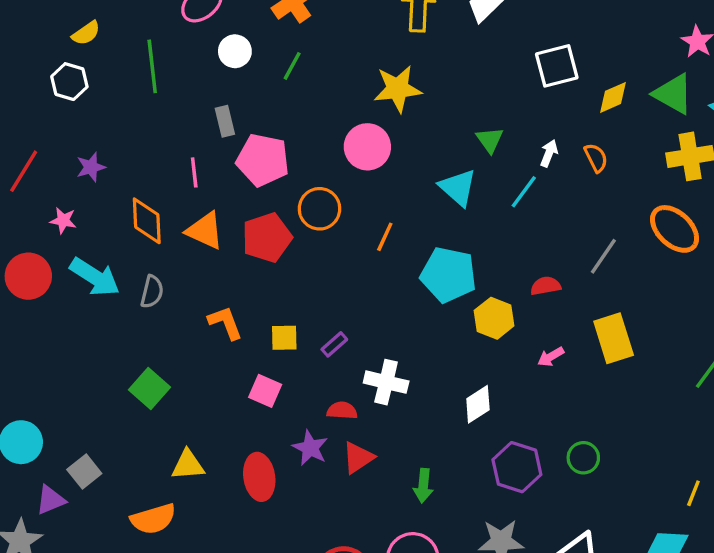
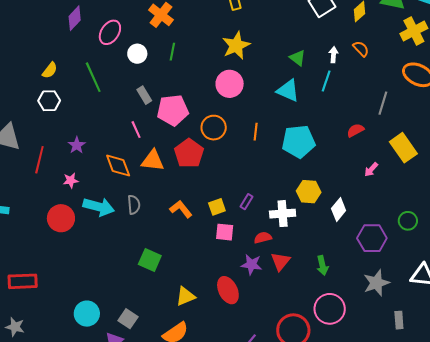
yellow hexagon: (494, 318) -> (309, 192), moved
pink square: (265, 391) -> (225, 232), moved

